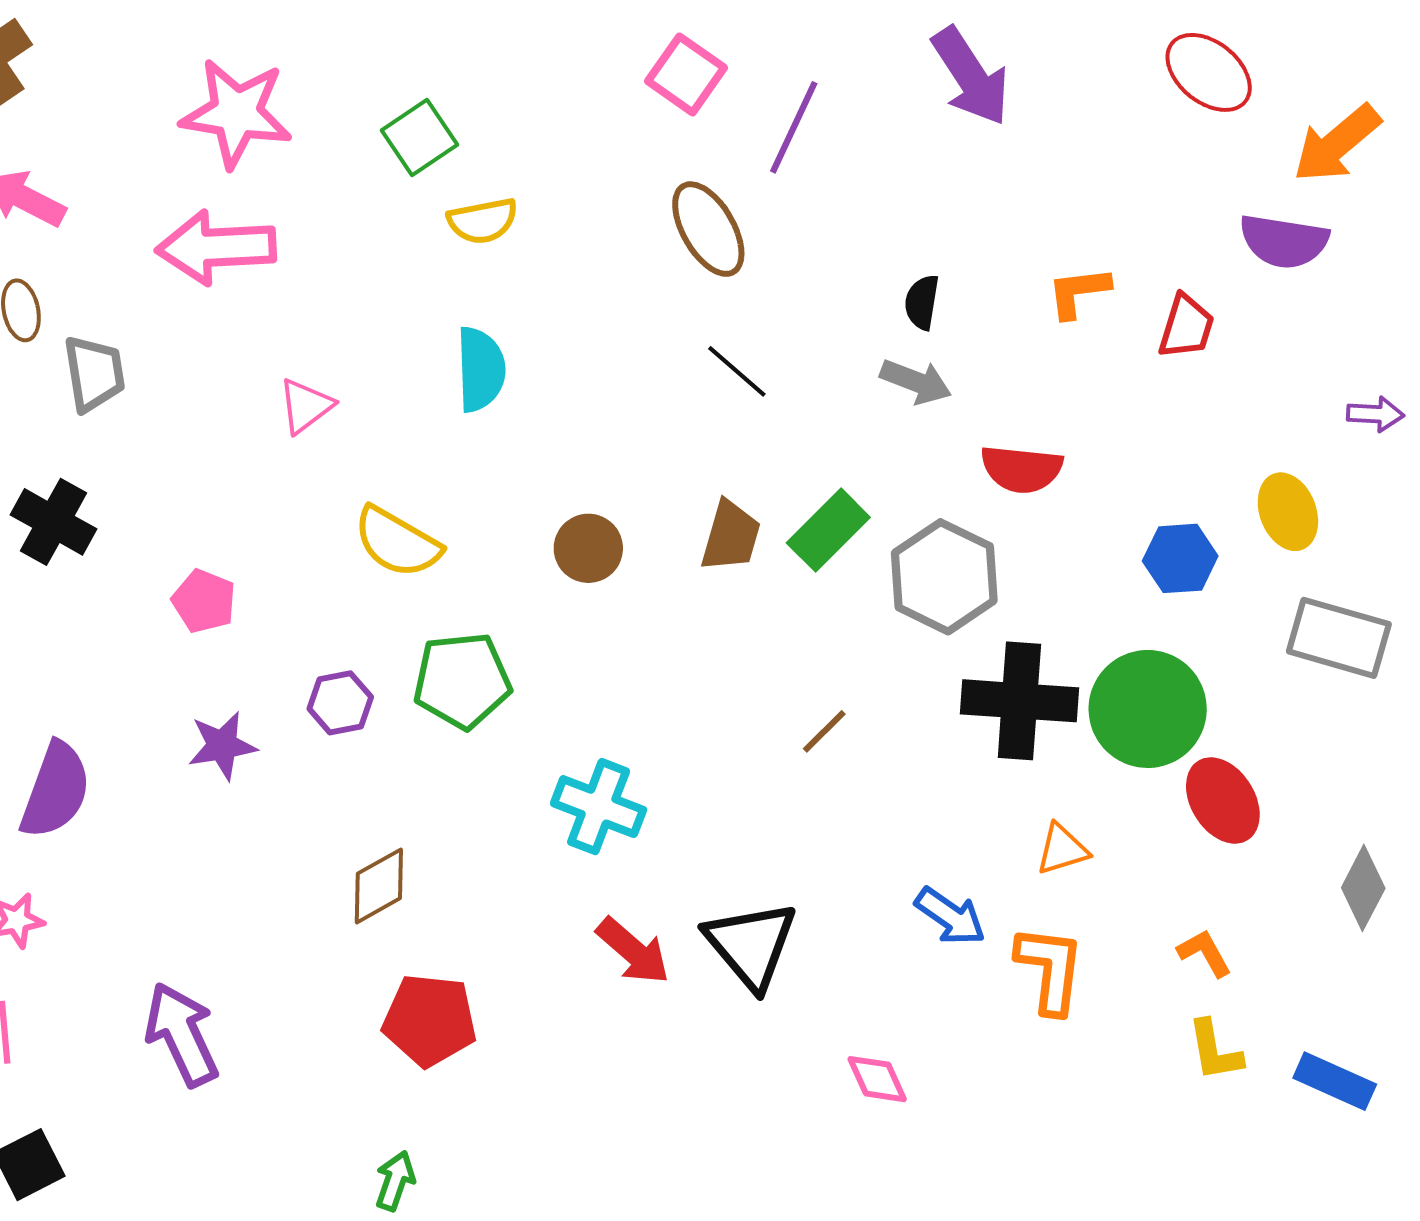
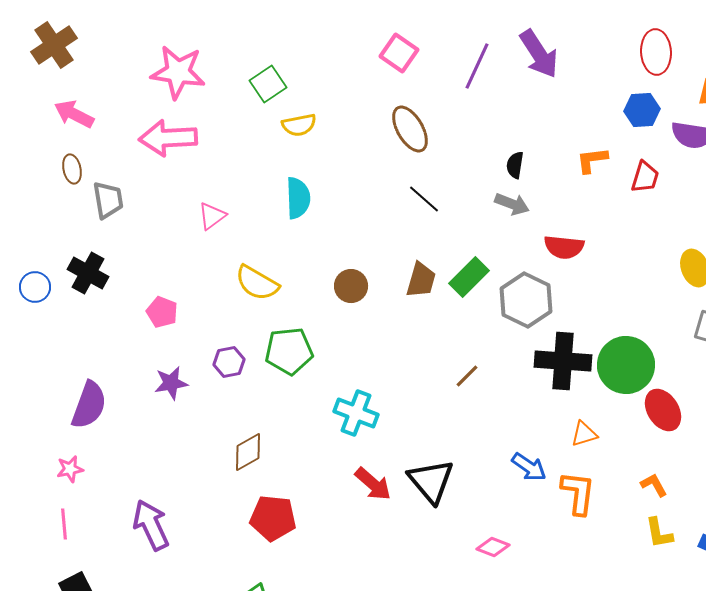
red ellipse: (1209, 72) -> (656, 52), turned 48
purple line: (794, 127) -> (477, 66), moved
blue hexagon: (1180, 558) -> (642, 110), moved
pink diamond: (877, 1079) -> (493, 547), turned -44

